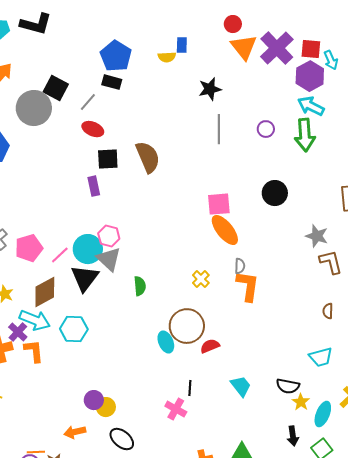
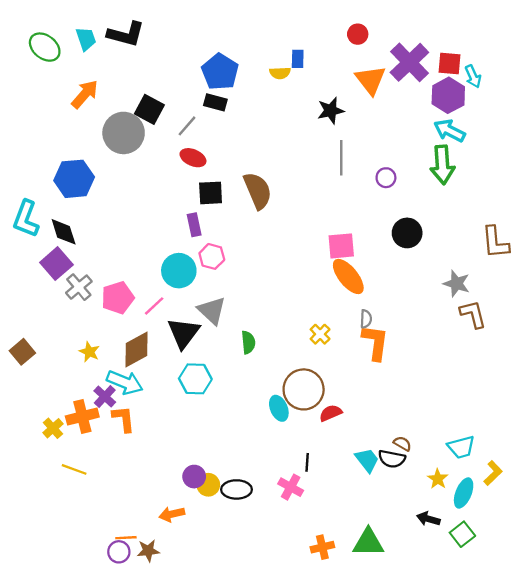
orange triangle: (244, 47) -> (371, 80), moved
purple circle: (266, 129) -> (386, 178), moved
pink hexagon: (109, 236) -> (212, 256), moved
cyan circle: (88, 249) -> (179, 271), moved
brown semicircle: (328, 311) -> (402, 444), moved, turned 119
cyan hexagon: (74, 329) -> (195, 379), moved
cyan trapezoid: (321, 357) -> (461, 447), moved
black semicircle: (288, 386) -> (392, 459), moved
black arrow: (293, 436) -> (428, 519), turned 114
black ellipse: (122, 439) -> (236, 489), moved, turned -40

